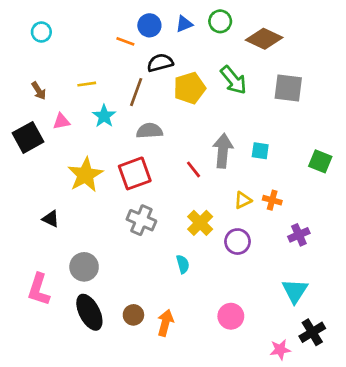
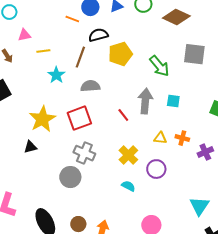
green arrow: (233, 80) -> (159, 66), moved
pink triangle: (61, 121) -> (24, 35), moved
yellow triangle: (243, 200) -> (160, 138), turned 32
black triangle: (51, 219) -> (30, 147), moved, turned -40
purple cross: (299, 235) -> (205, 152), moved
cyan semicircle: (183, 264) -> (128, 186), moved, turned -48
gray circle: (84, 267) -> (70, 177), moved

